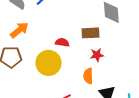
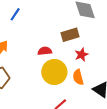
yellow circle: (49, 63) -> (54, 72), moved

